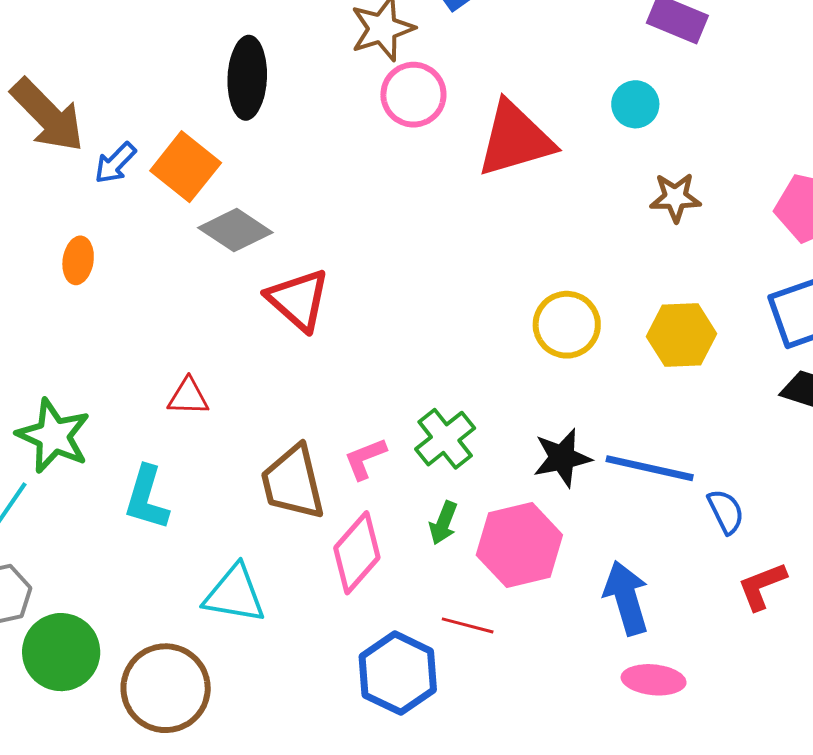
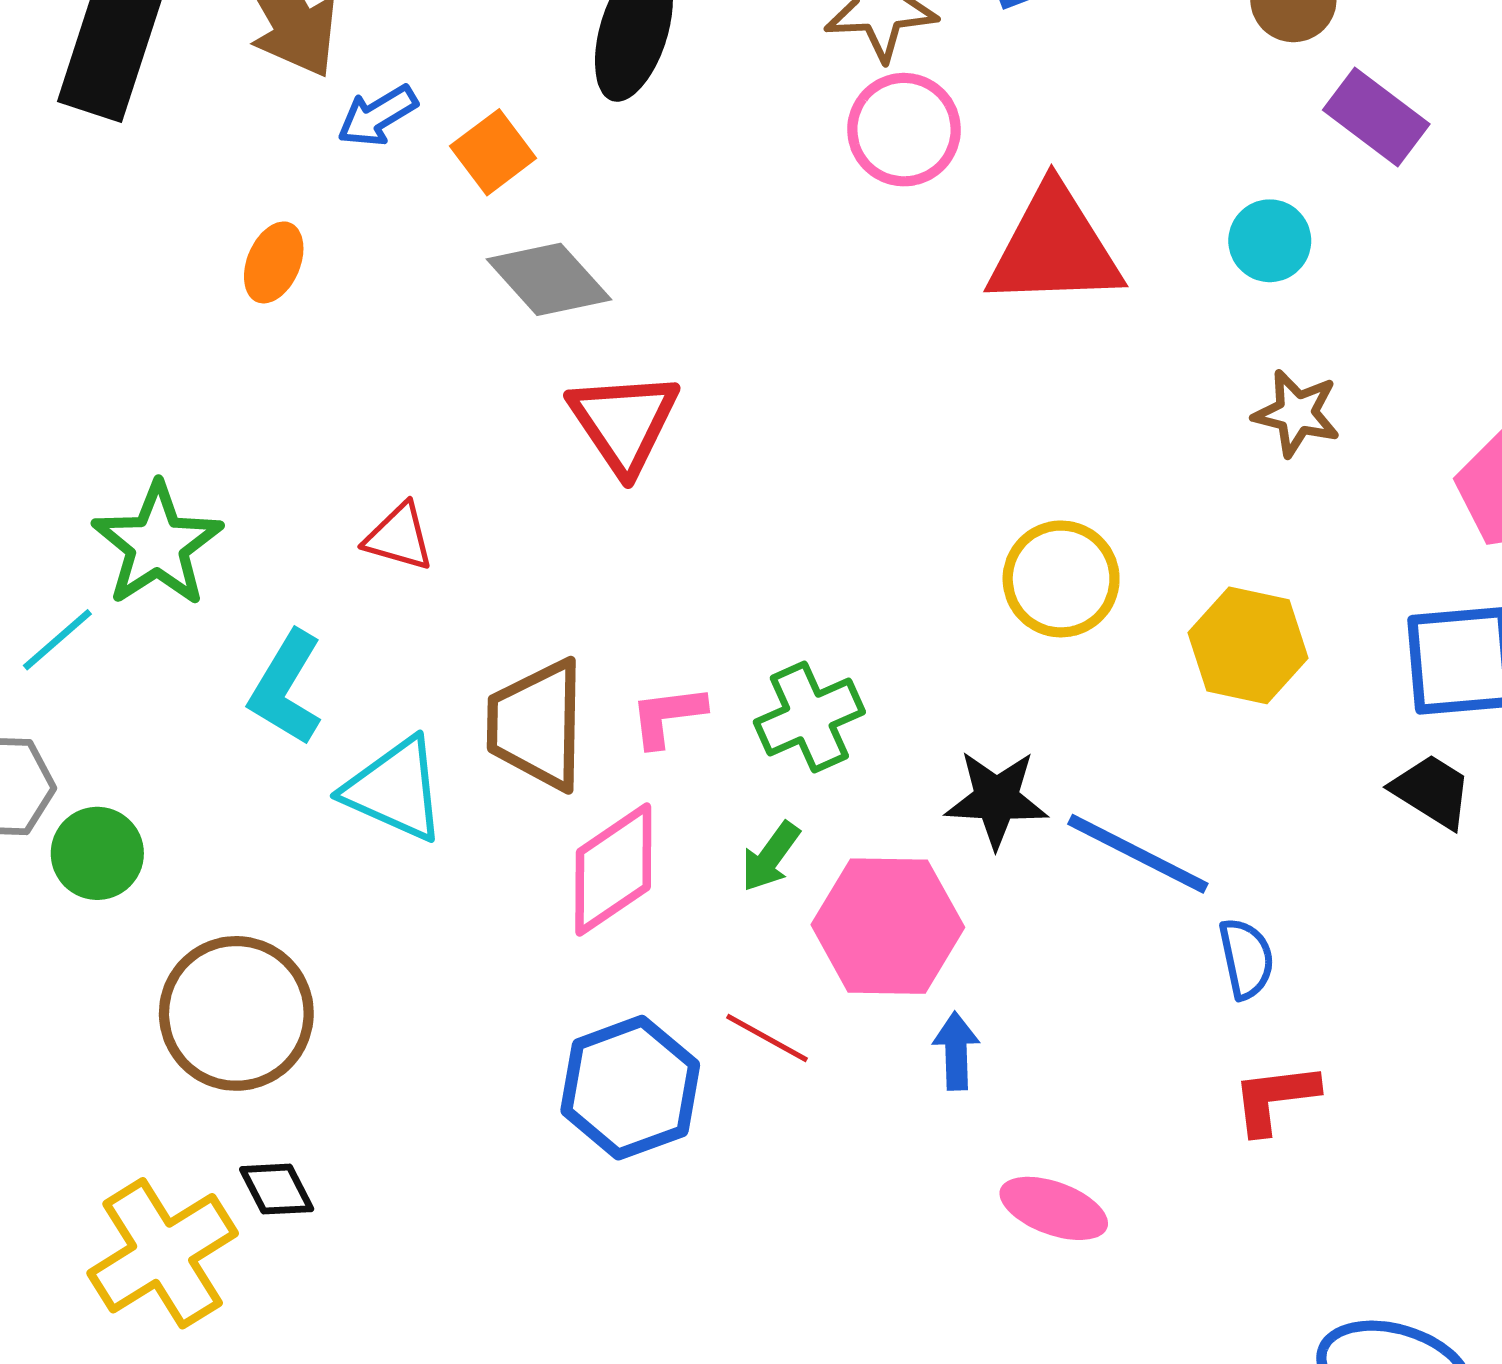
orange square: (186, 167) -> (493, 152), size x0.7
cyan triangle: (235, 594) -> (395, 789), moved
blue arrow: (626, 598) -> (956, 1051), moved, size x0.6
green circle: (61, 652) -> (97, 853), moved, size x0.7

